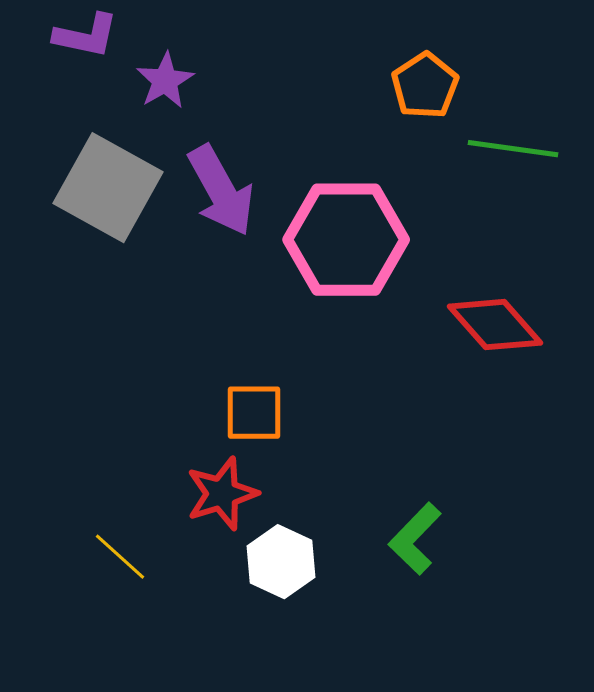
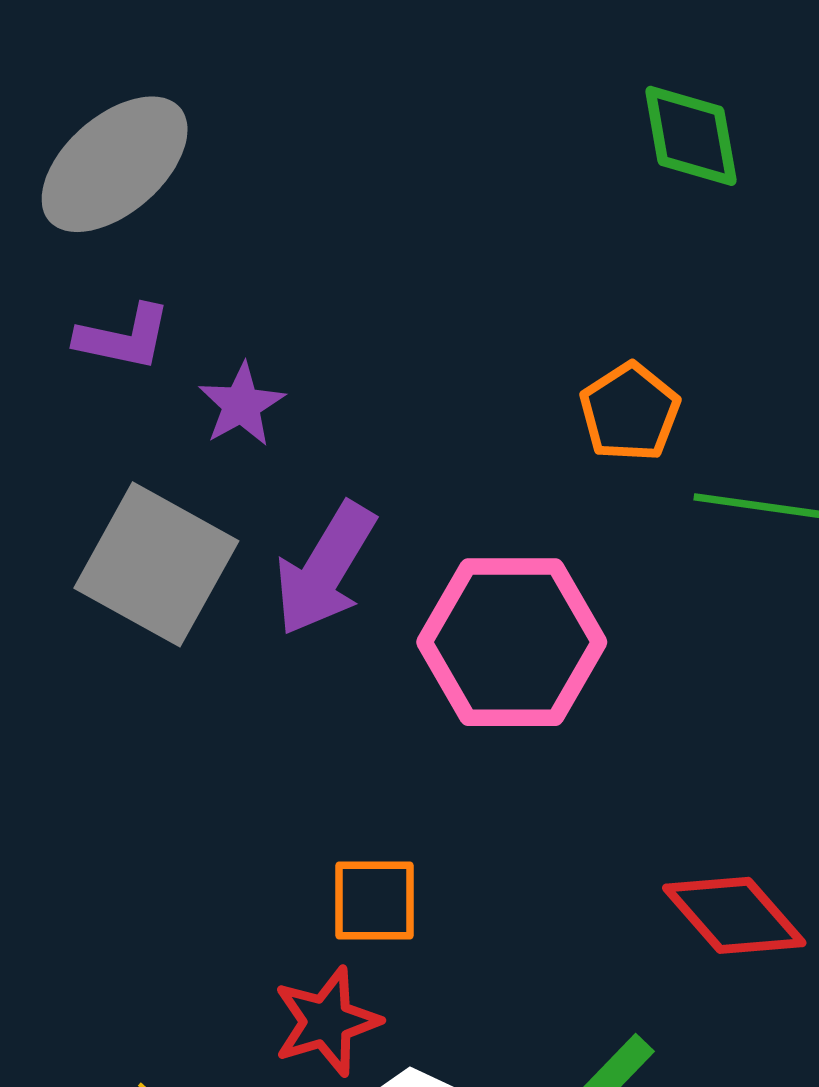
purple arrow: (221, 191) -> (325, 569), turned 60
red diamond: (495, 325) -> (734, 915), moved

